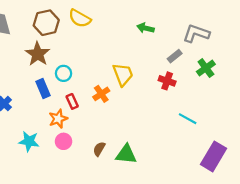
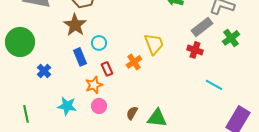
gray rectangle: (175, 56) -> (202, 27), size x1.5

